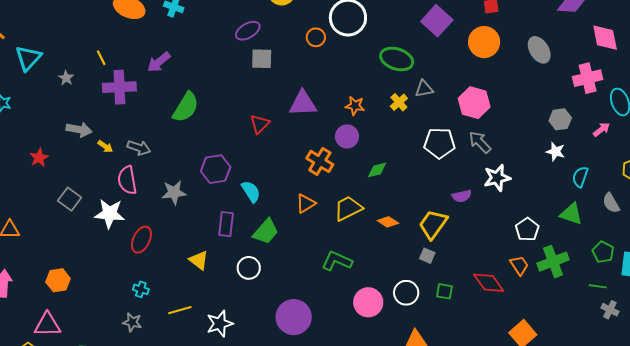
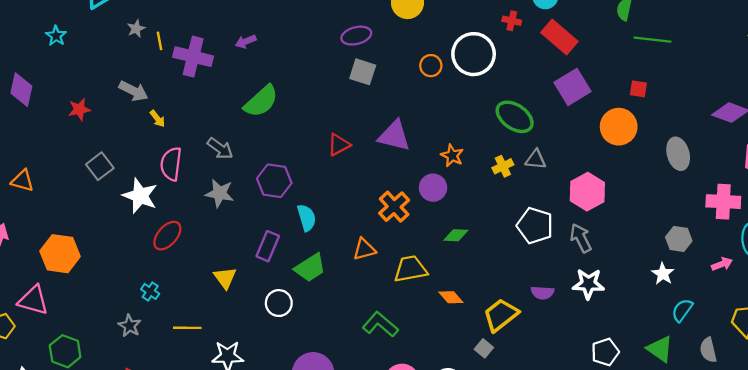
yellow line: (101, 58) -> (159, 41), moved
purple arrow: (159, 62) -> (246, 41), size x0.7
gray arrow: (139, 148) -> (220, 148), moved
orange hexagon: (58, 280) -> (60, 254), size x1.4

